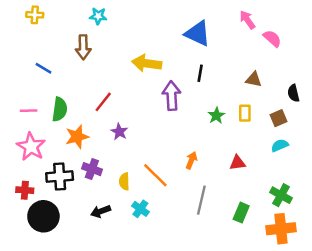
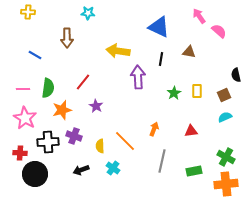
cyan star: (98, 16) -> (88, 13), moved
brown triangle: (254, 79) -> (189, 52), moved
green rectangle: (241, 213) -> (194, 171), turned 56

